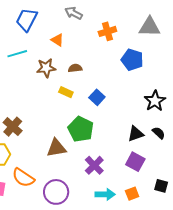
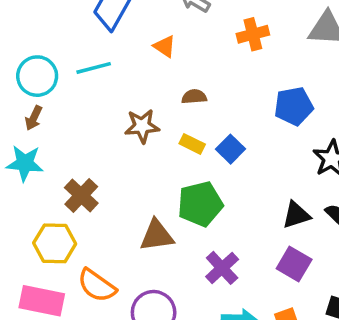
blue pentagon: (132, 60) -> (294, 106), moved, turned -30
brown star: (46, 68) -> (142, 126), moved
yellow rectangle: (66, 92) -> (192, 144), moved
green pentagon: (81, 129) -> (200, 204), turned 30

